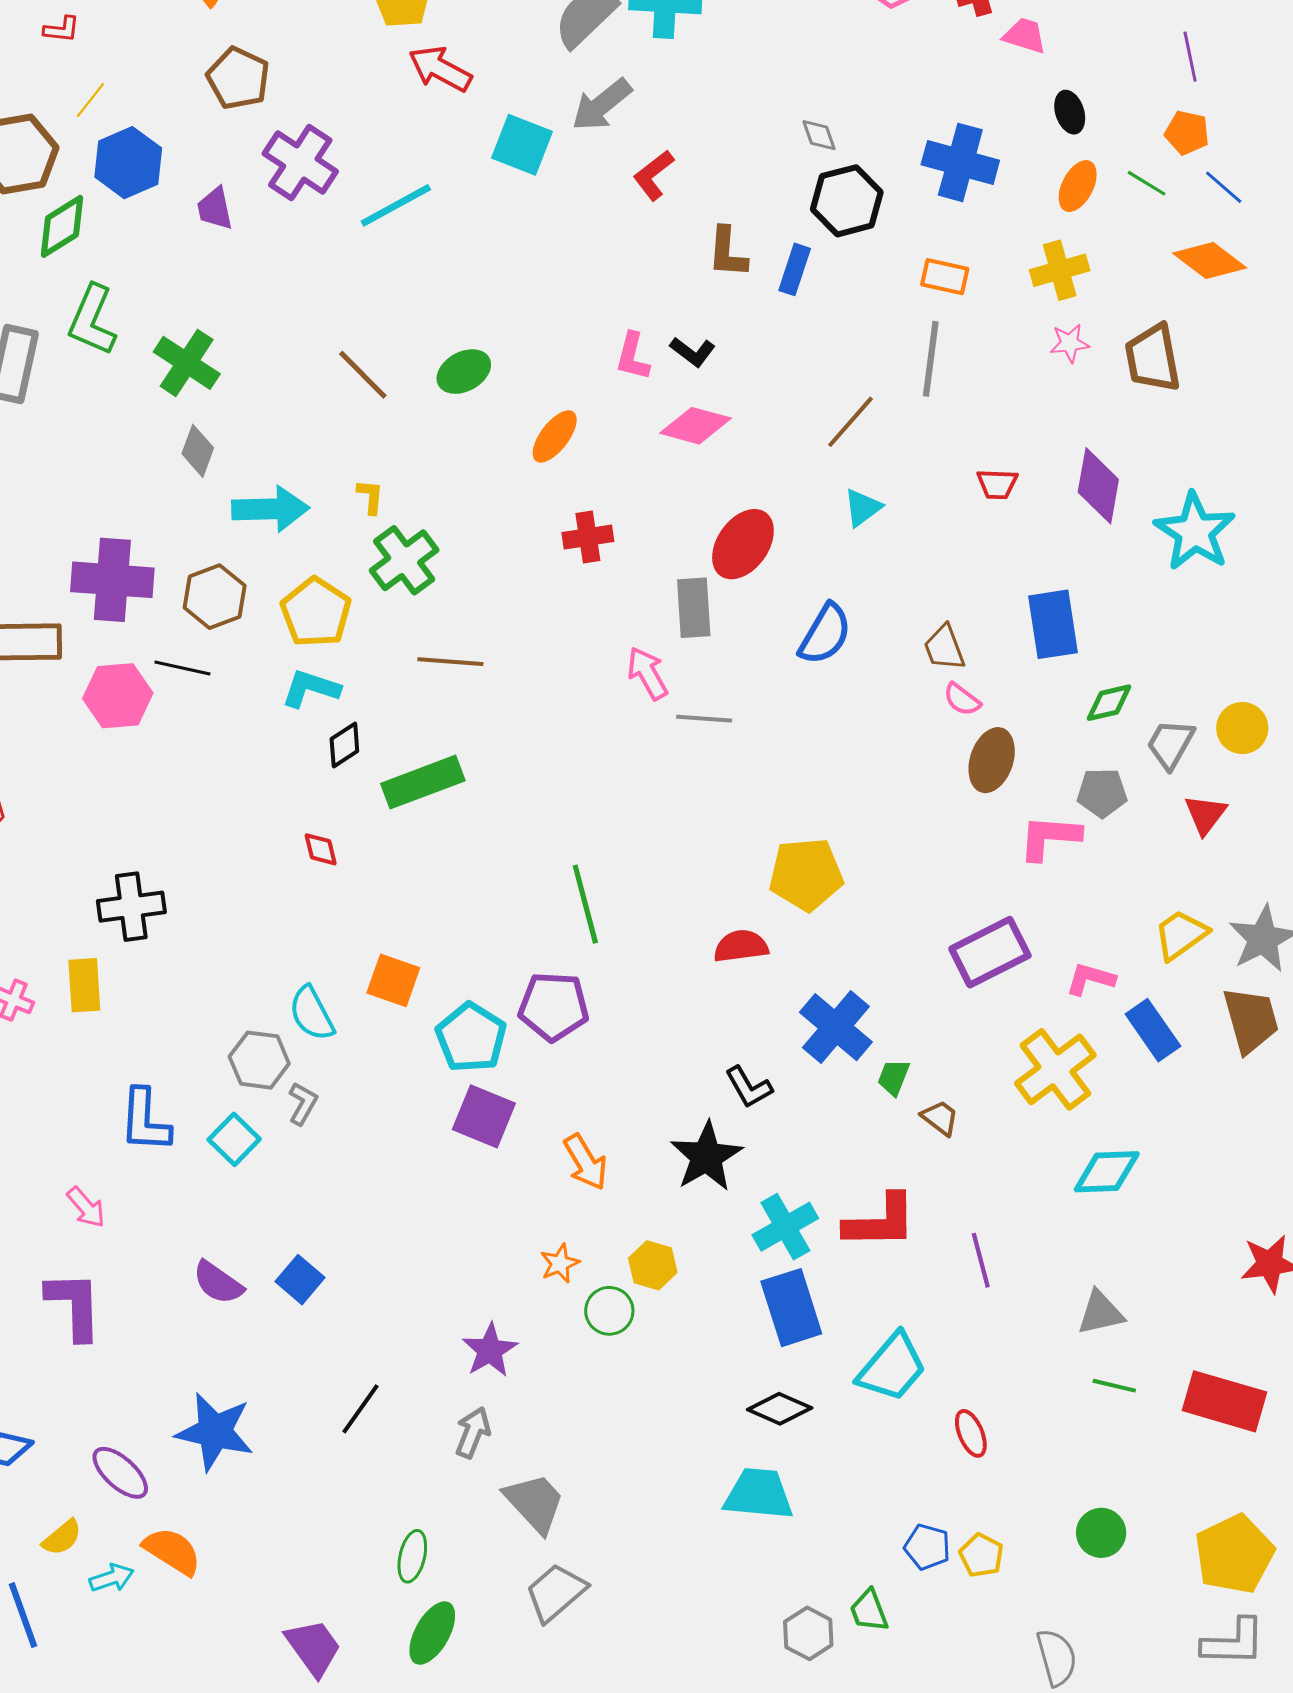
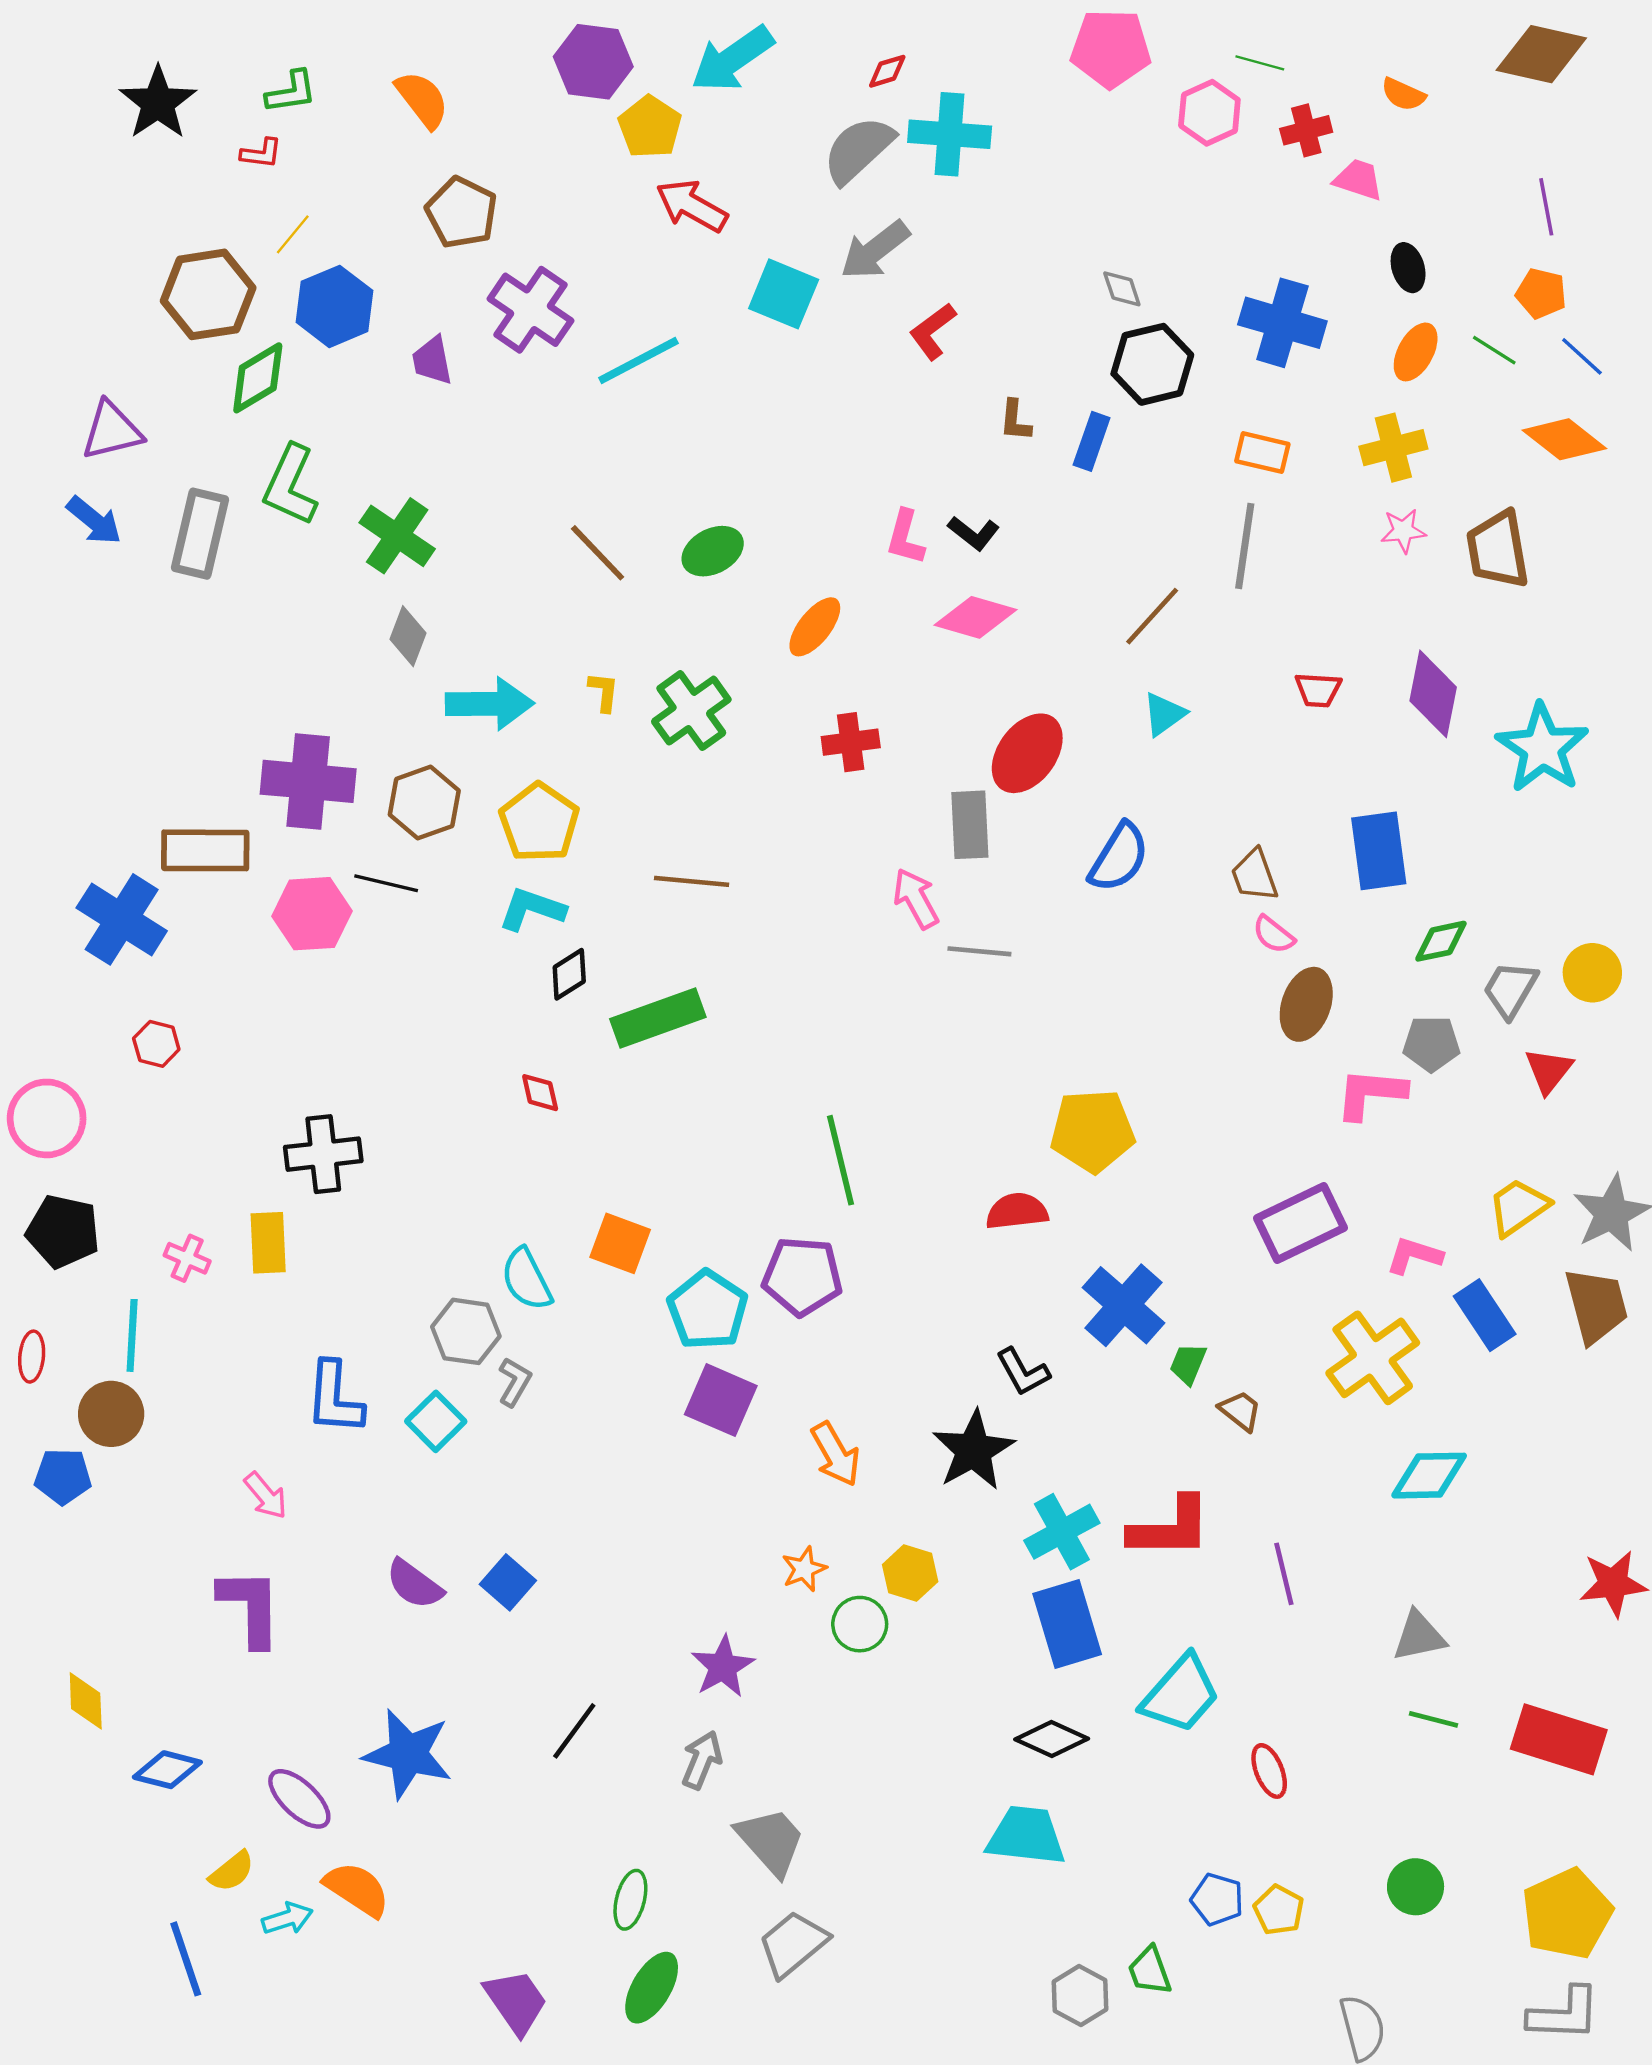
brown L-shape: (727, 252) -> (1015, 421), size x0.7
green cross: (404, 560) -> (691, 711), moved

